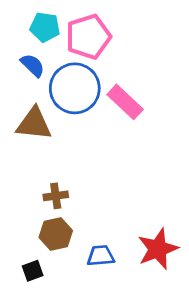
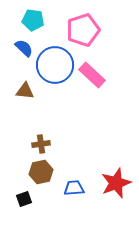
pink pentagon: (88, 37) -> (83, 30), moved
brown triangle: (34, 124) -> (25, 91), size x0.7

